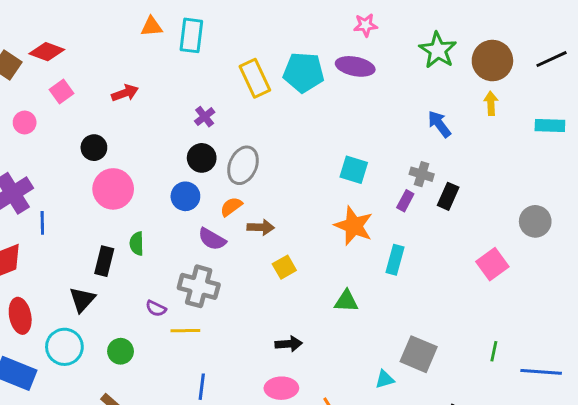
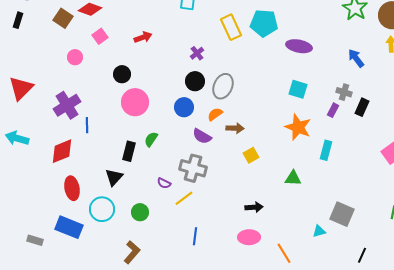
purple ellipse: (355, 66) -> (299, 46), moved
green semicircle: (137, 244) -> (151, 139), turned 35
yellow line: (185, 331) -> (184, 198), turned -36

